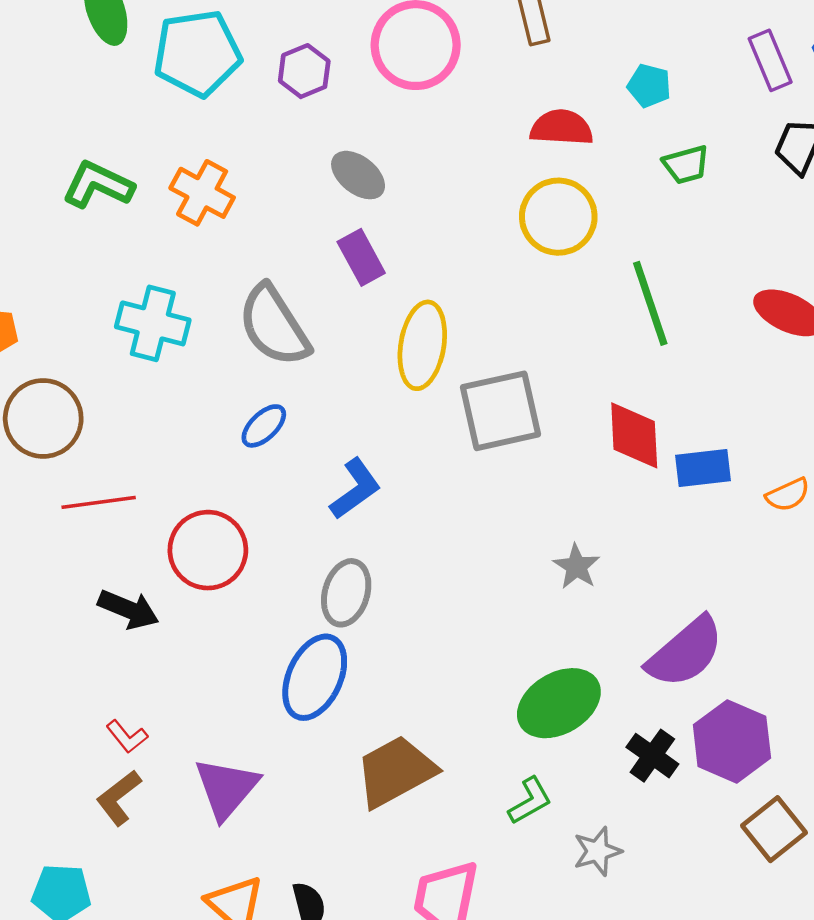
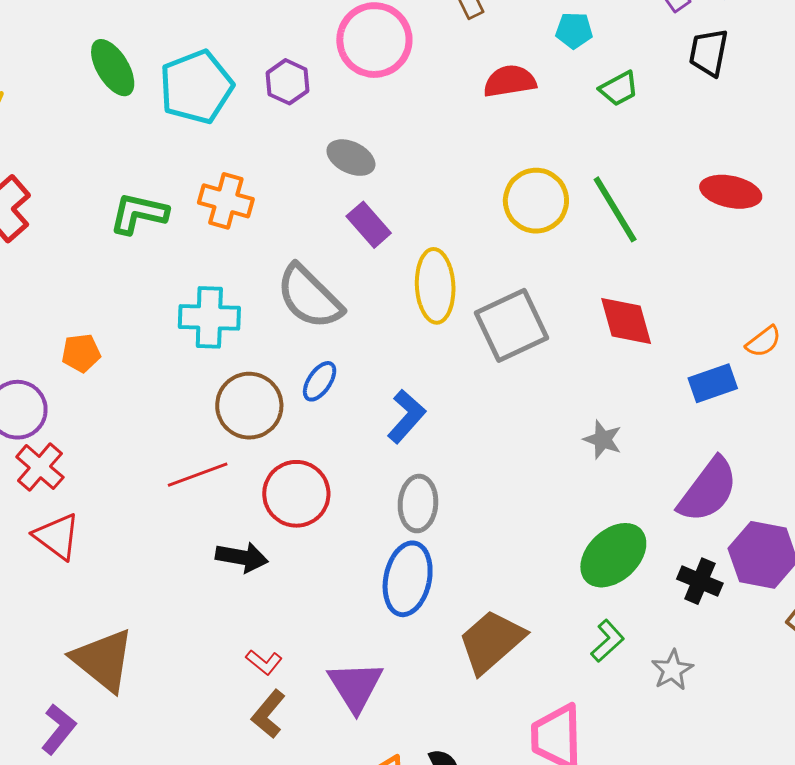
yellow circle: (558, 217) -> (536, 201), moved
brown circle: (43, 418) -> (249, 406), moved
blue rectangle: (703, 468) -> (713, 383), moved

